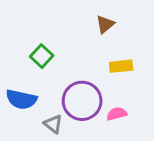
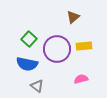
blue semicircle: (21, 99) -> (27, 64), moved
purple circle: (82, 101) -> (57, 49), moved

